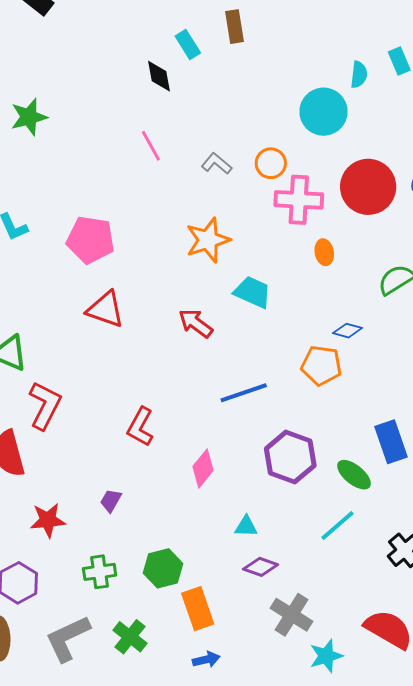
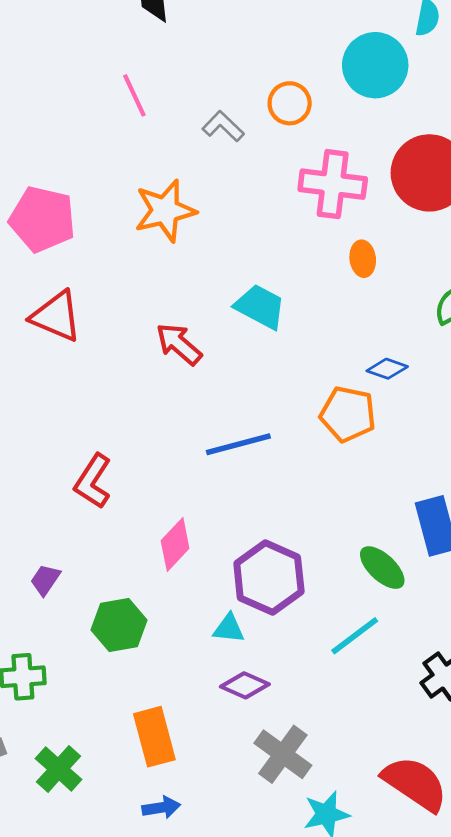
orange circle: (271, 163) -> (290, 103), moved
orange star: (208, 240) -> (165, 211), moved
purple hexagon: (290, 457) -> (269, 578), moved
green hexagon: (163, 568) -> (119, 625), moved

